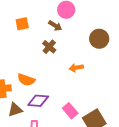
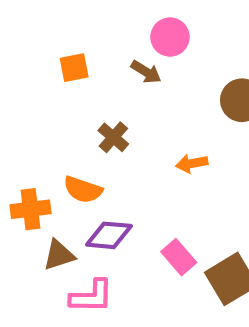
brown cross: (49, 47) -> (113, 137), moved

